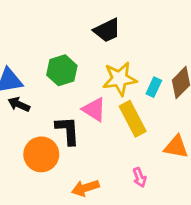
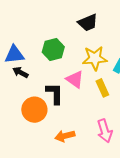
yellow rectangle: (133, 119) -> (102, 88), size x0.7
pink arrow: (140, 177) -> (105, 131), size x1.6

